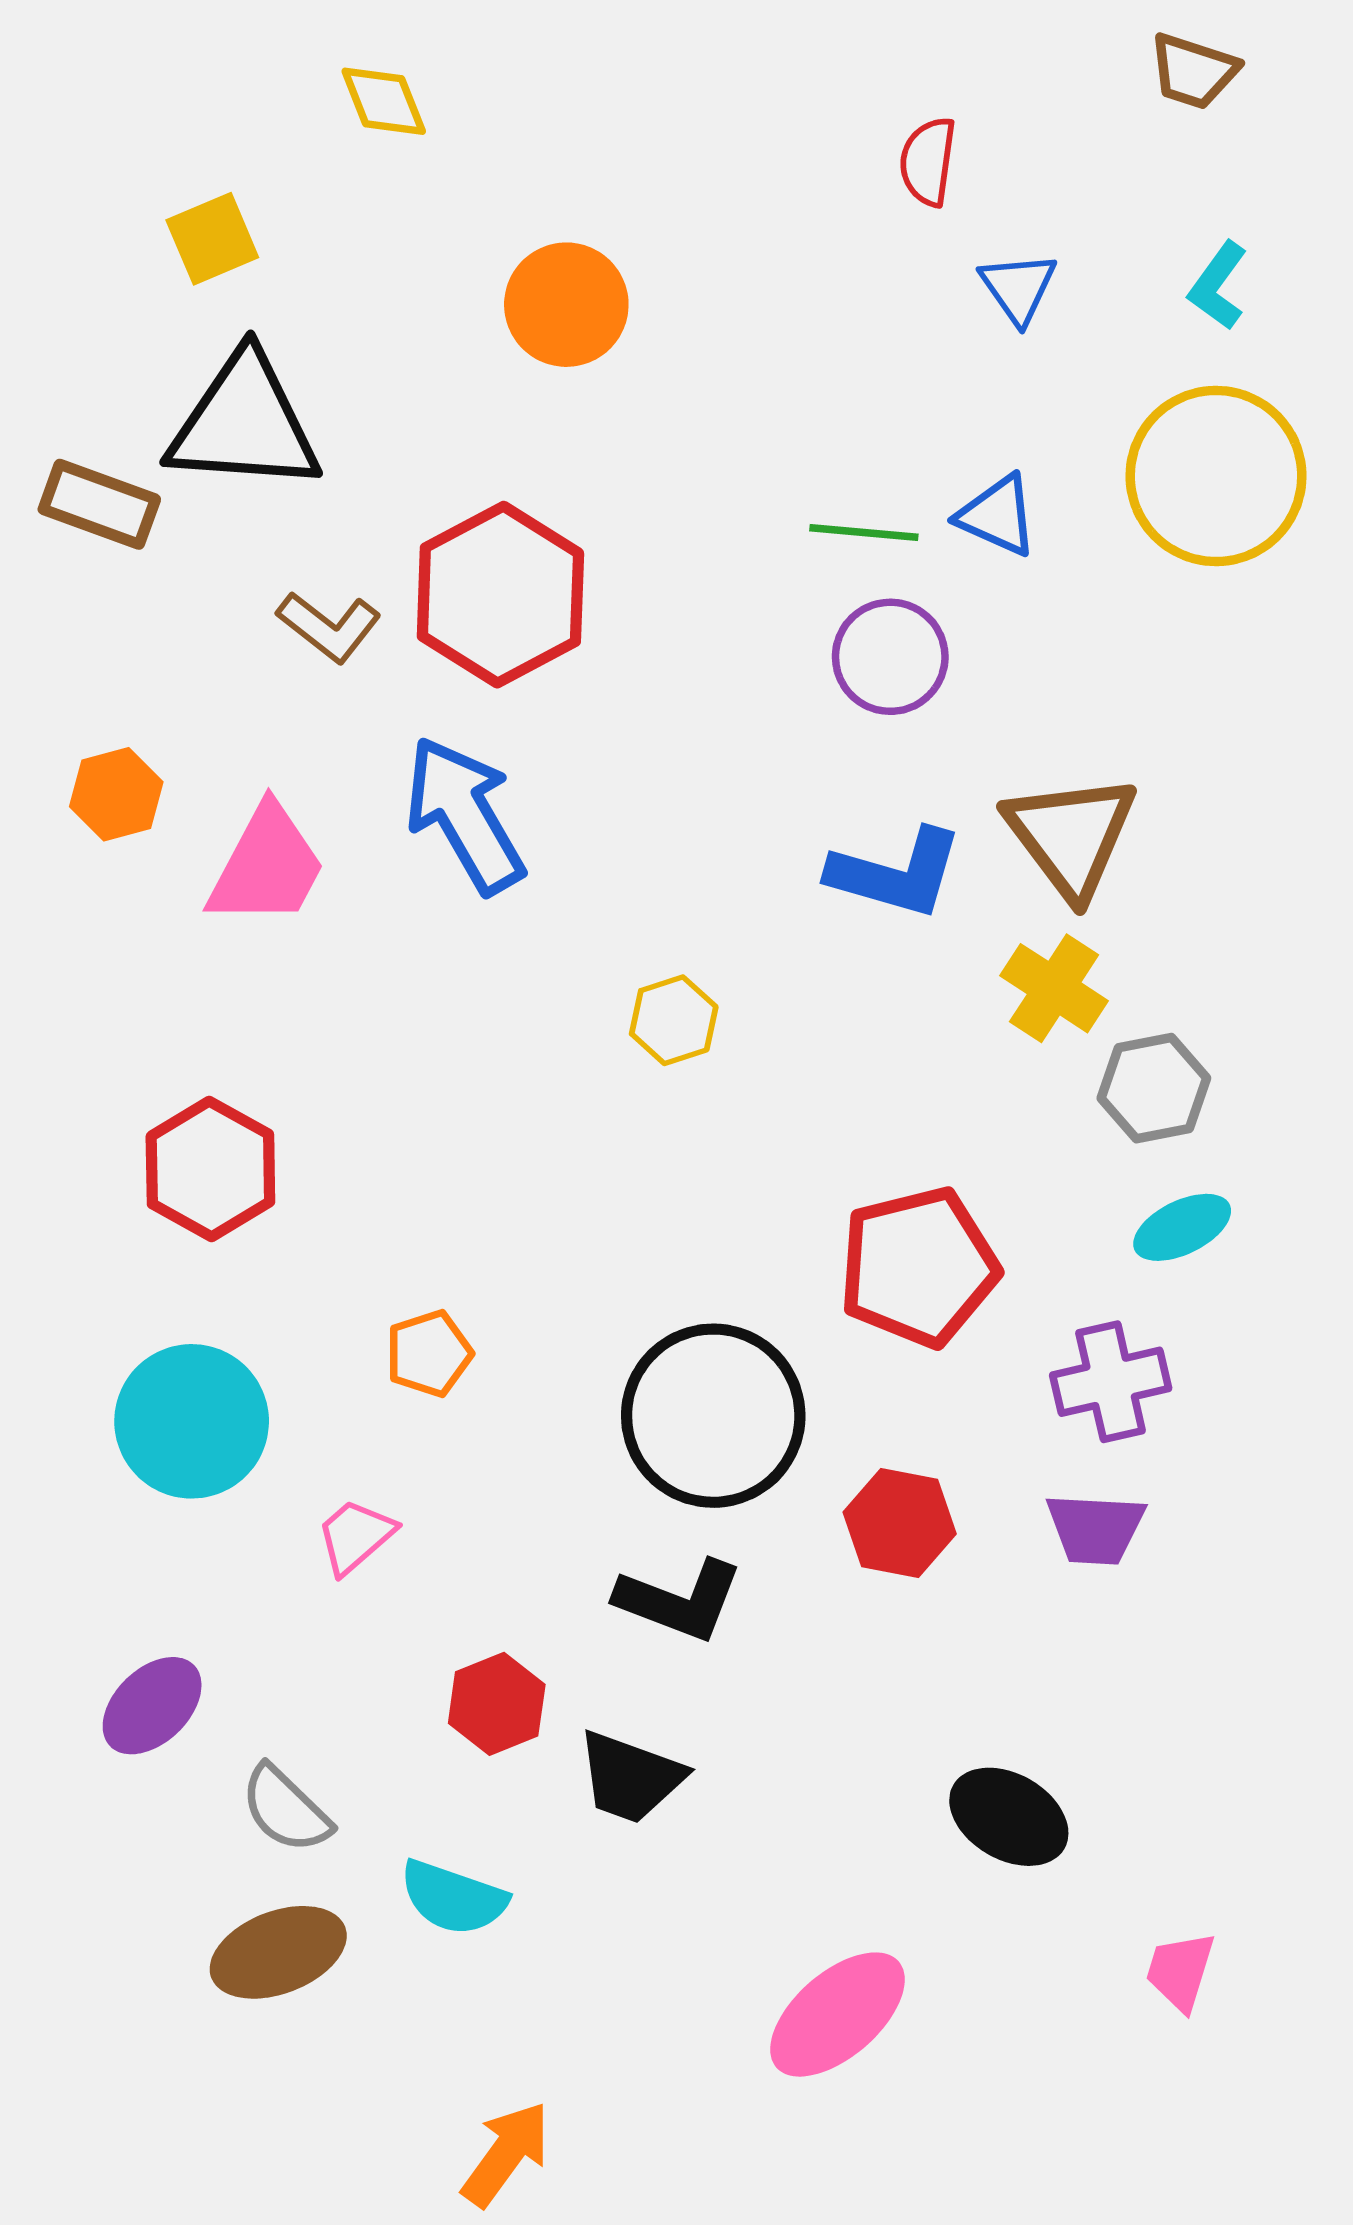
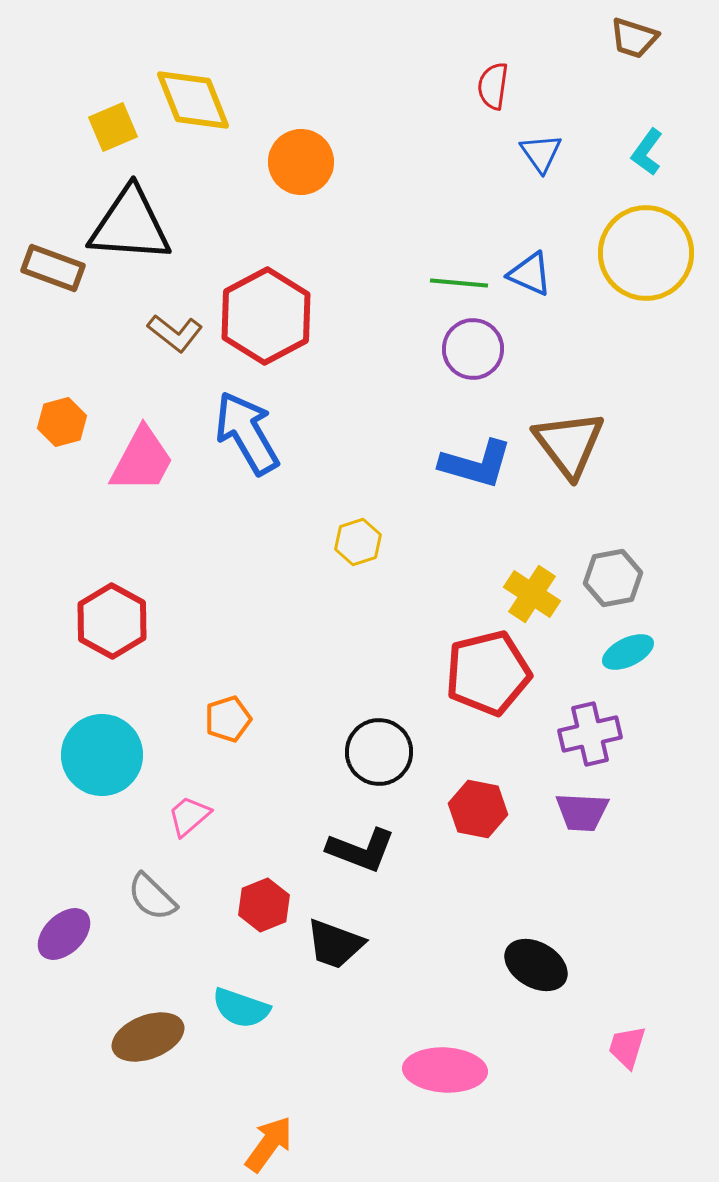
yellow diamond: (384, 101) -> (193, 100), moved, size x1.6
yellow cross: (1054, 988) -> (532, 594), moved
black circle: (713, 1416) -> (379, 752), size x0.7
purple ellipse: (152, 1706) -> (64, 934), moved
gray semicircle: (286, 1809) -> (152, 897), moved
pink ellipse: (838, 2015) -> (445, 1070), turned 44

